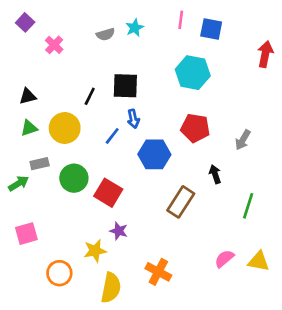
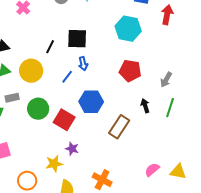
red arrow: (265, 54) -> (167, 15), moved
blue hexagon: (154, 154) -> (91, 102), moved
green line: (248, 206) -> (170, 108), moved

